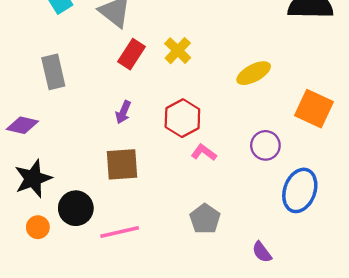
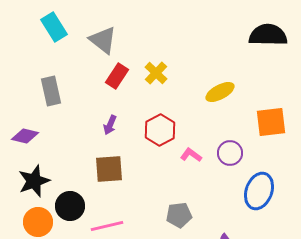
orange square: (314, 109) -> (271, 122), turned -32
pink L-shape: (204, 153) -> (191, 155), moved
gray pentagon: (205, 219) -> (179, 215), turned 30
orange circle: (38, 227) -> (38, 222), size x1.5

